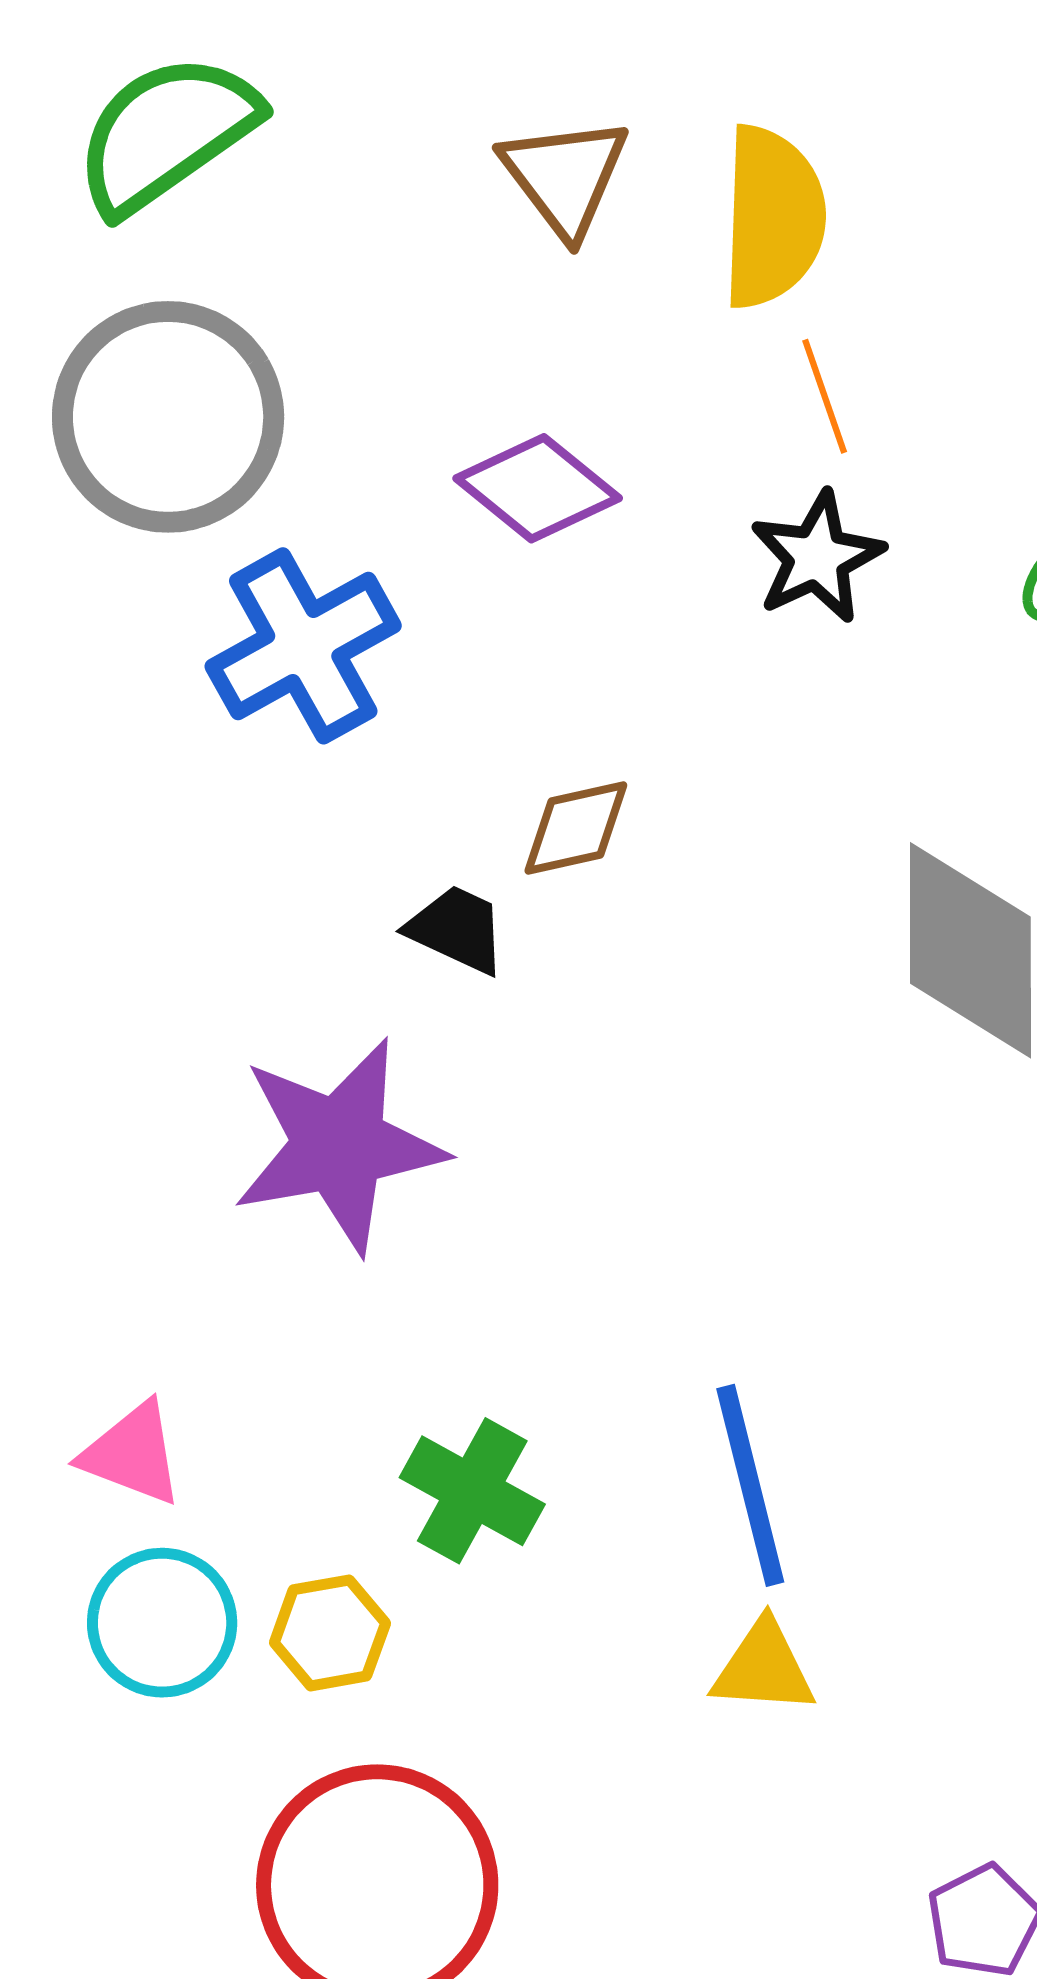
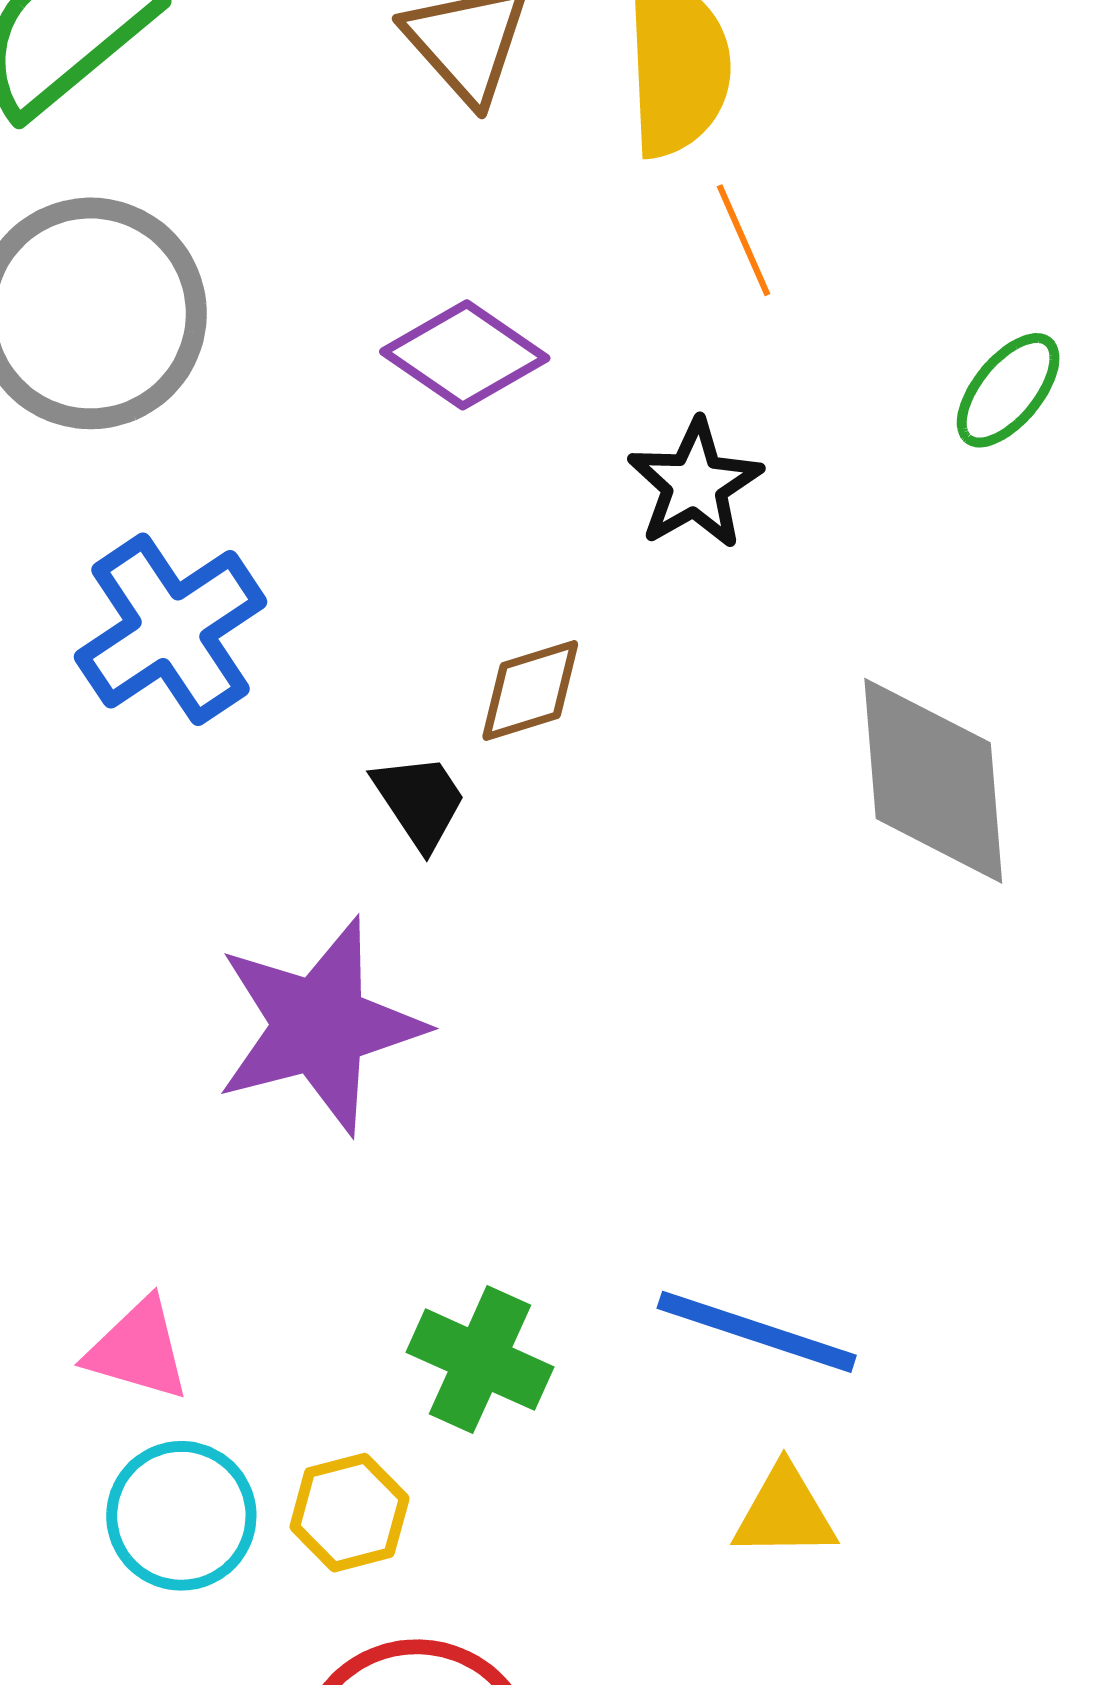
black star: (817, 557) -> (695, 484), moved
blue cross: (303, 646) -> (170, 629), moved
black trapezoid: (457, 929) -> (420, 801), turned 36
blue line: (750, 1485) -> (757, 1332), turned -53

